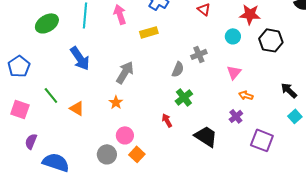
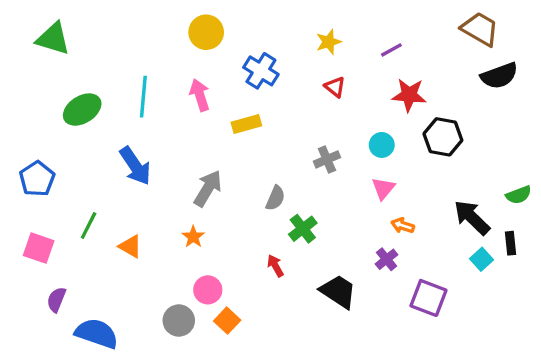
cyan circle: (233, 36) -> (382, 145), moved
gray semicircle: (178, 69) -> (275, 198), moved
black arrow: (289, 90) -> (472, 217), size x1.4
green line: (51, 95) -> (89, 225), turned 66

